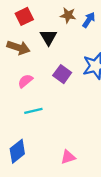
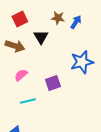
purple square: (62, 74) -> (53, 83), moved, turned 35

